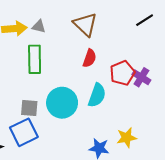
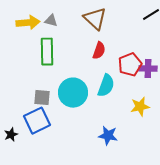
purple cross: (141, 77) -> (148, 69), turned -30
yellow star: (127, 138) -> (140, 107), moved

